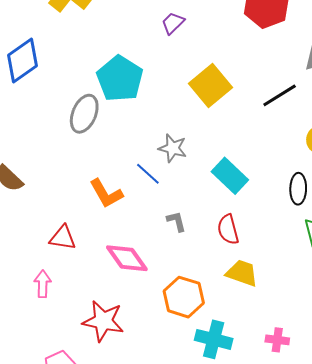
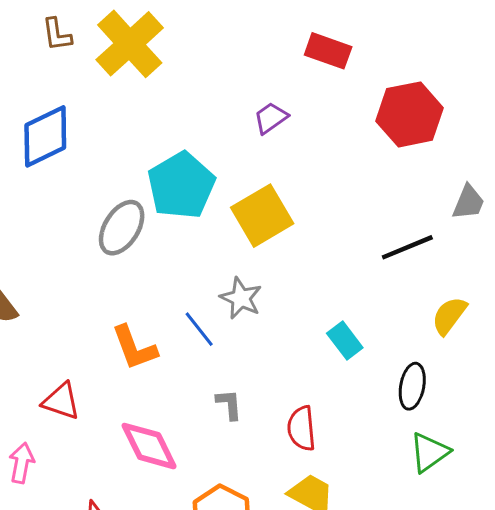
yellow square: (211, 86) -> (262, 216), moved
cyan rectangle: (230, 176) -> (345, 341), moved, size x0.7

